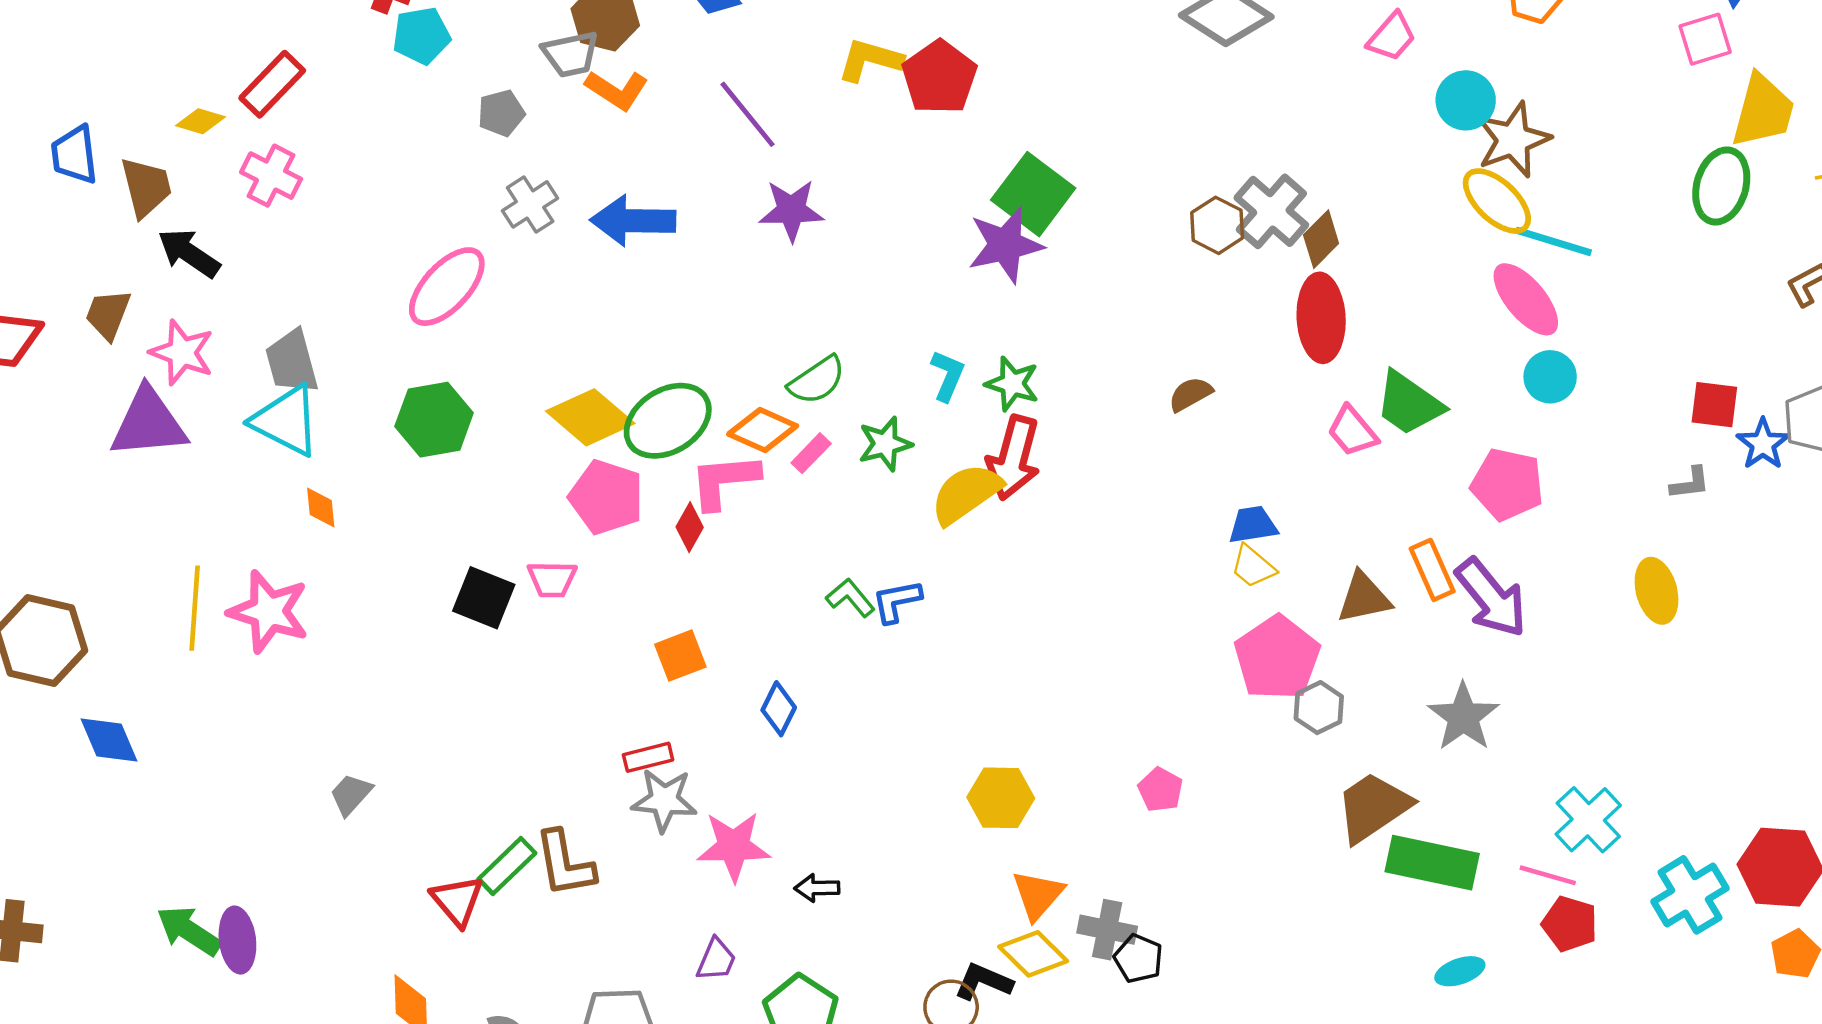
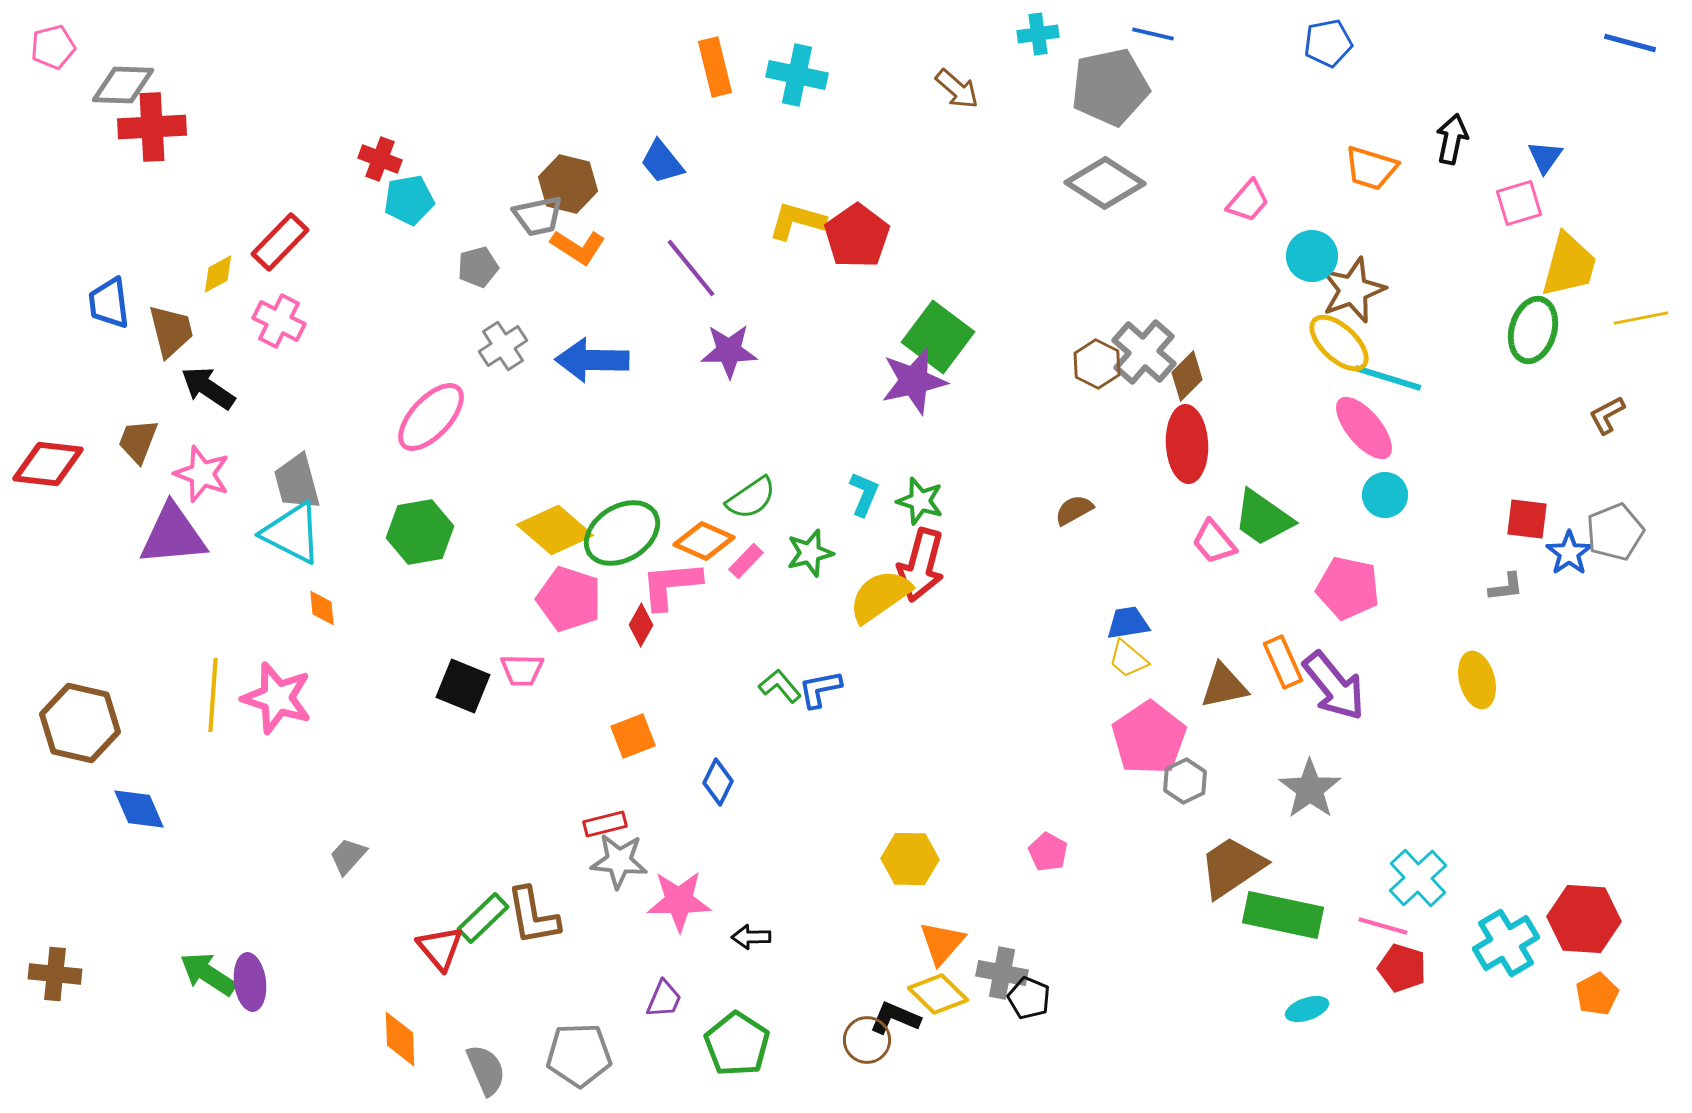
yellow diamond: (200, 121) -> (218, 274), turned -45

